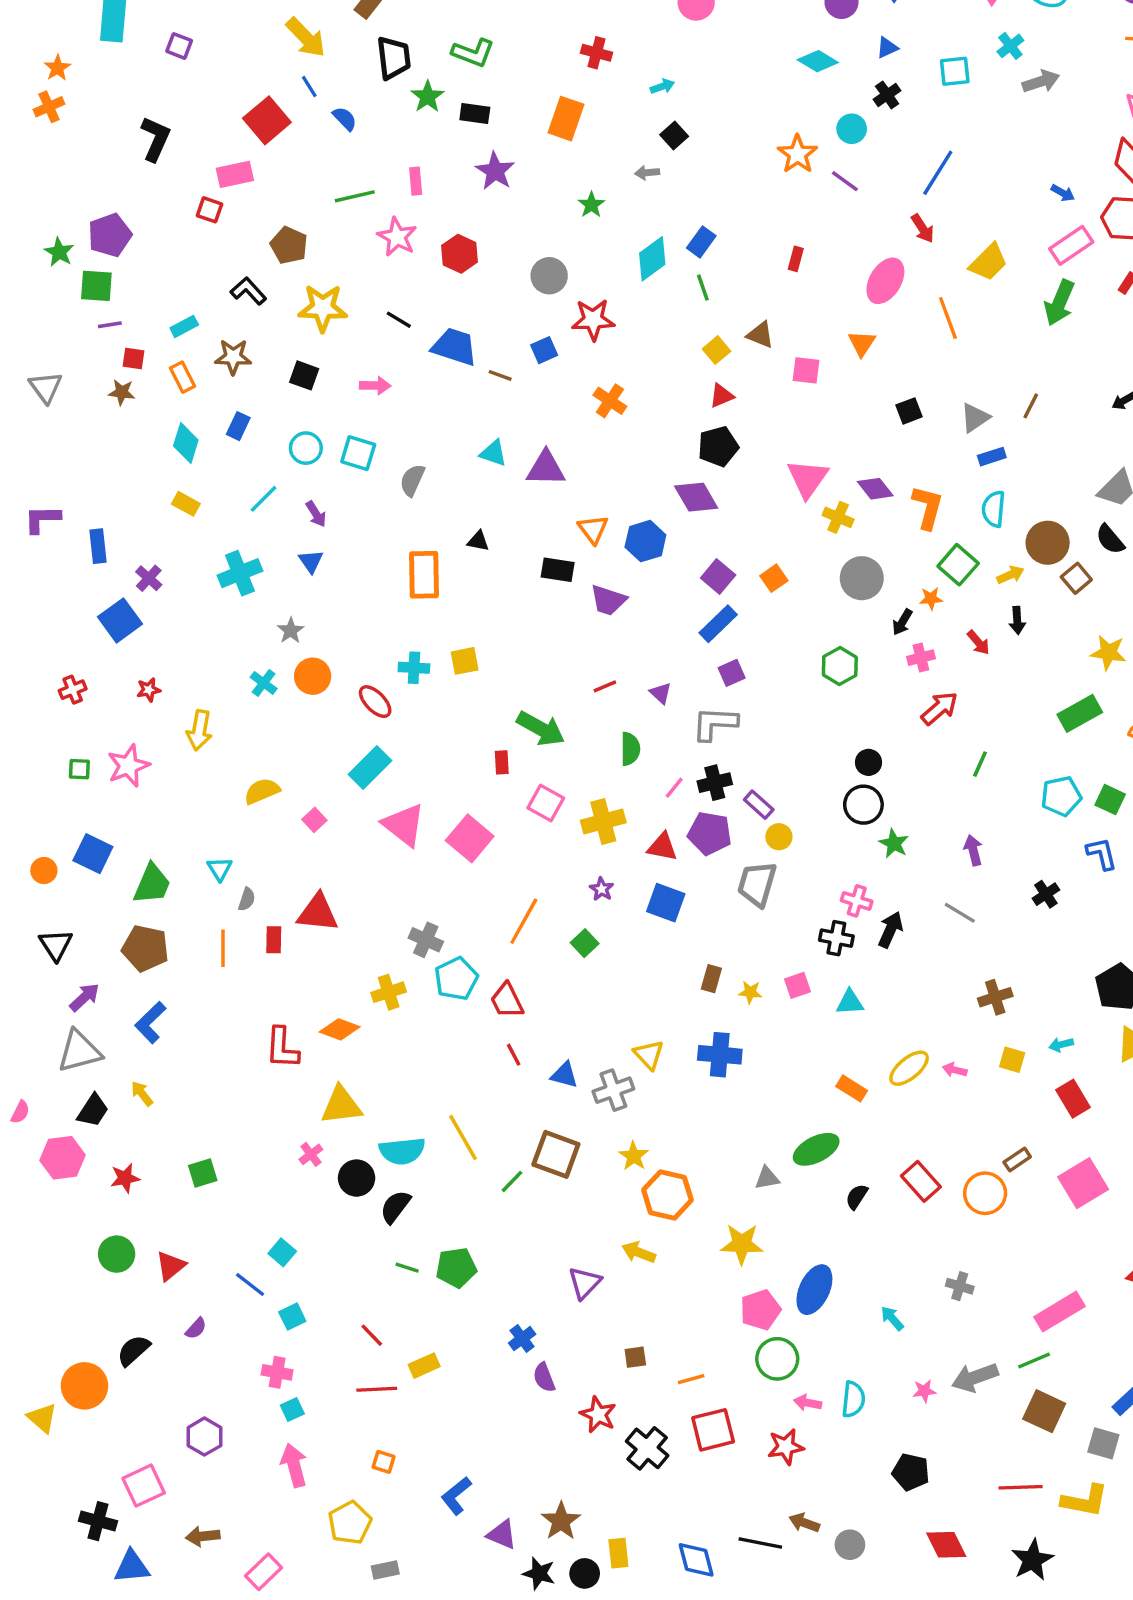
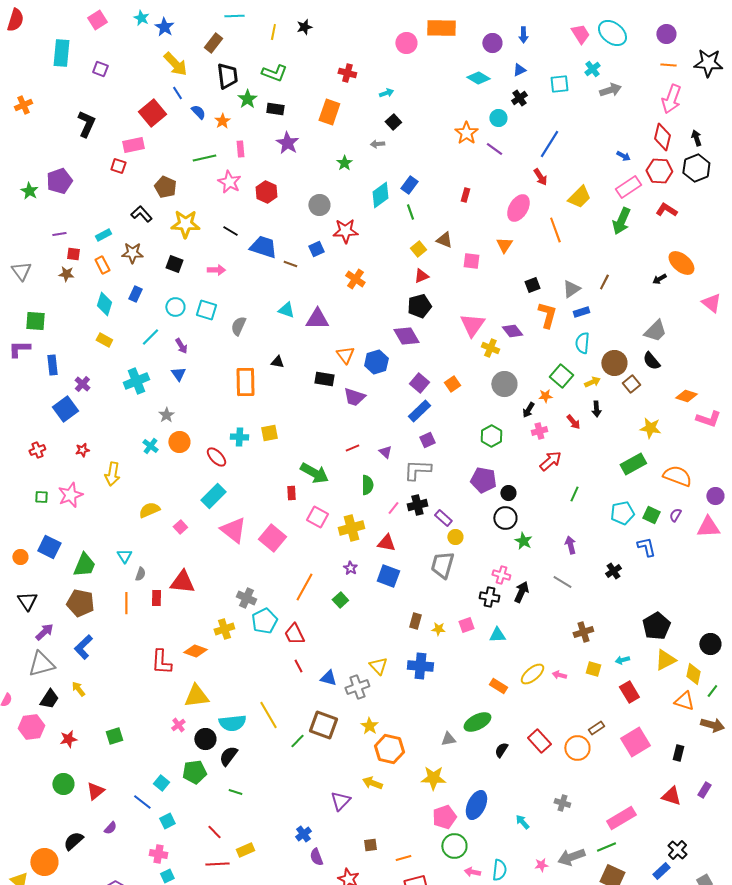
orange star: (57, 68) -> (222, 121), moved
green square: (96, 286) -> (35, 321), moved
orange L-shape: (928, 507) -> (547, 315), moved
purple pentagon: (710, 833) -> (483, 480), moved
green pentagon: (456, 1268) -> (194, 772), moved

